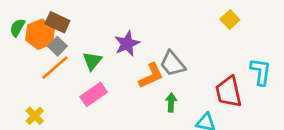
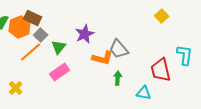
gray square: (57, 46) -> (41, 35), moved
orange L-shape: (151, 76) -> (103, 58), turned 40

